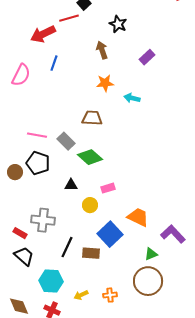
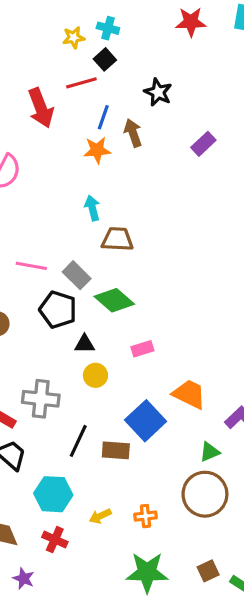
red arrow: (43, 34) -> (41, 108), turned -85
blue line: (54, 63) -> (103, 117), moved
orange star: (105, 83) -> (97, 150), moved
cyan arrow: (132, 98) -> (92, 208), moved, turned 63
black pentagon: (38, 163) -> (58, 310), moved
yellow circle: (90, 205) -> (95, 375), moved

